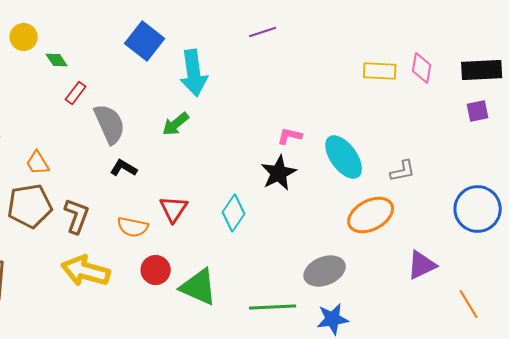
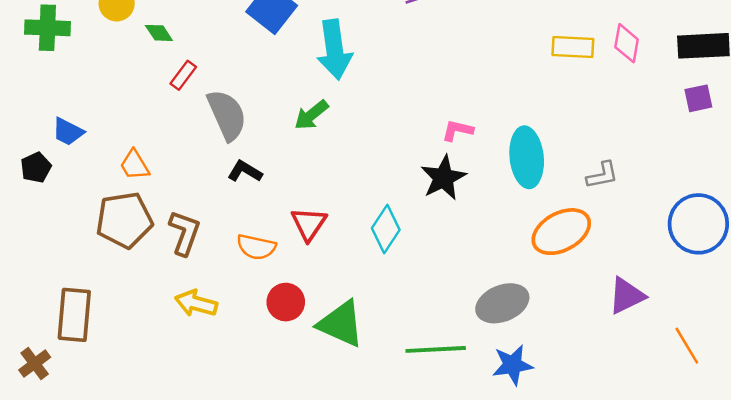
cyan ellipse: (344, 157) -> (527, 157), turned 30
yellow arrow: (86, 271) -> (196, 303), size x0.7

